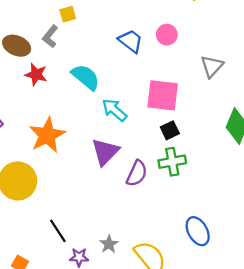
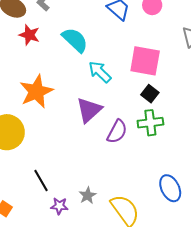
black square: (170, 130) -> (150, 94), turned -30

